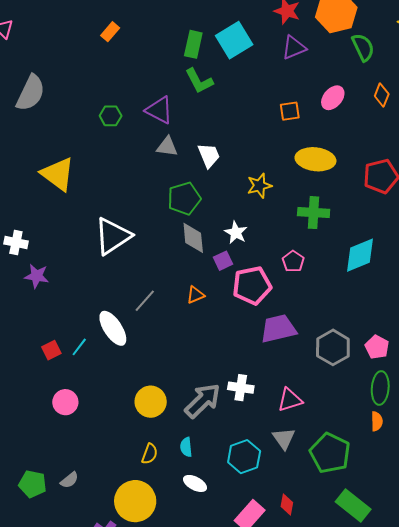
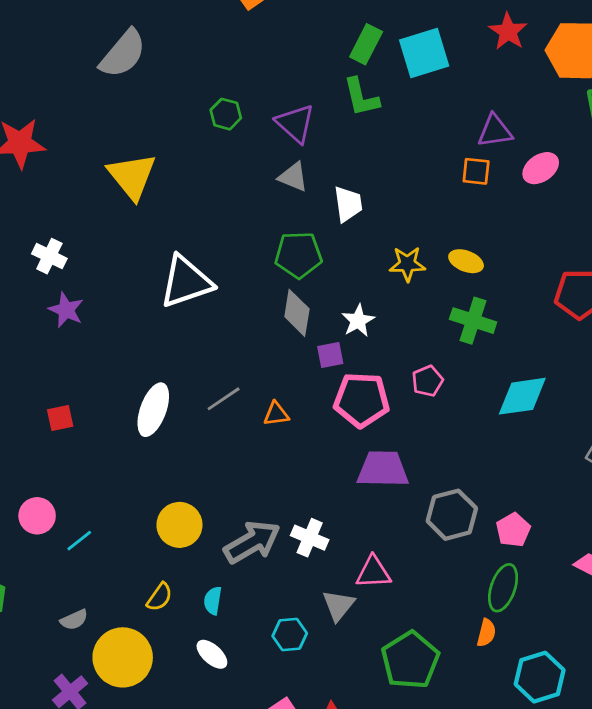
purple triangle: (294, 48) -> (495, 131), moved
yellow ellipse: (315, 159) -> (466, 261), moved, size x0.6
orange triangle: (196, 295) -> (276, 414), moved
gray line: (145, 301) -> (224, 399), moved
white ellipse: (113, 328) -> (153, 410), turned 39
cyan line: (79, 347) -> (79, 541), moved
pink circle: (65, 402) -> (37, 516), moved
gray triangle: (284, 439) -> (338, 605), moved
cyan hexagon: (244, 457) -> (290, 635), size x0.7
gray semicircle: (69, 480) -> (74, 620), moved

